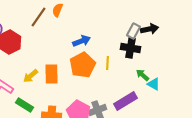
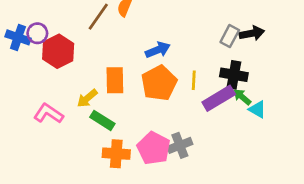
black cross: (130, 48) -> (234, 75), moved
orange rectangle: (52, 74) -> (115, 80), moved
purple rectangle: (126, 101) -> (219, 98), moved
green rectangle: (24, 105) -> (102, 120), moved

